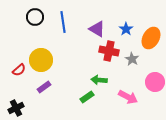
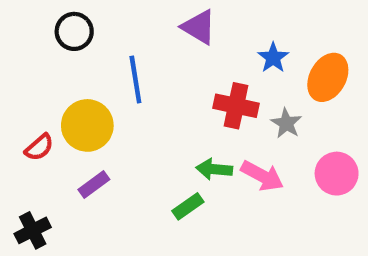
blue line: (63, 22) -> (135, 80), moved
purple triangle: (97, 29) -> (199, 27), moved
pink arrow: (128, 97) -> (262, 176), moved

